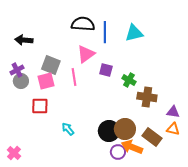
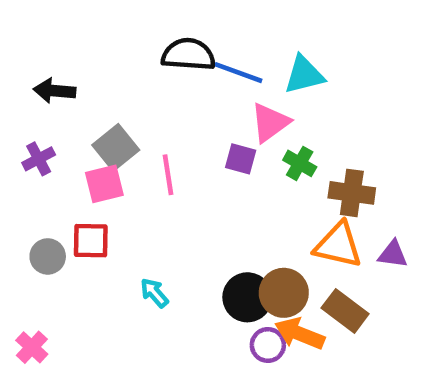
blue line: (105, 32) -> (238, 73), turned -70
pink triangle: (86, 54) -> (270, 123), moved
gray square: (51, 65) -> (116, 148), turned 30
green cross: (129, 80) -> (300, 163), moved
gray circle: (21, 81) -> (48, 256), moved
brown cross: (147, 97) -> (352, 193), moved
orange triangle: (173, 129) -> (338, 245), moved, size x1.6

